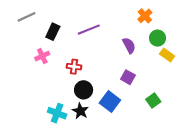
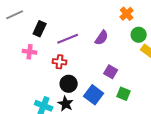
purple line: (89, 30) -> (68, 39), moved
purple semicircle: (129, 45) -> (102, 38), moved, turned 63
pink cross: (42, 56) -> (30, 52), turned 32
green square: (153, 100) -> (124, 94), moved, turned -32

